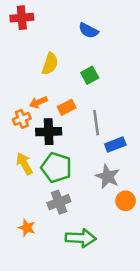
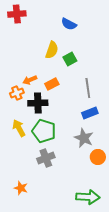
yellow semicircle: (50, 64) -> (52, 50), moved
gray line: (96, 123) -> (88, 88), moved
orange star: (27, 228) -> (21, 188), moved
green arrow: (81, 238) -> (88, 197), moved

